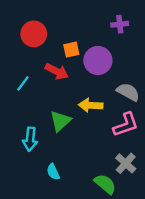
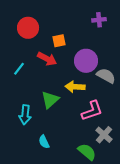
purple circle: (98, 60) -> (86, 61), moved
pink L-shape: (126, 125) -> (92, 111), moved

